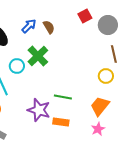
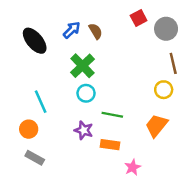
cyan circle: (17, 66) -> (86, 93), moved
purple star: (39, 110) -> (84, 130), size x0.7
pink star: (98, 129) -> (133, 167), moved

